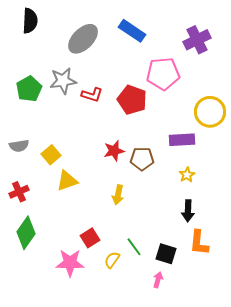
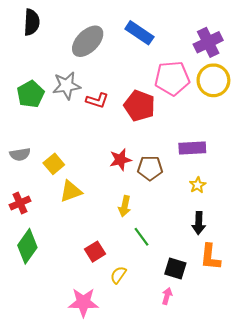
yellow circle: (210, 112) -> (213, 80), moved
green line: (134, 247) -> (142, 237), moved
pink star: (70, 263) -> (83, 302), moved

